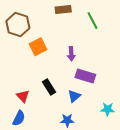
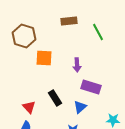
orange square: (38, 47) -> (44, 58), turned 30

